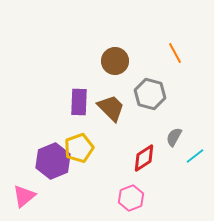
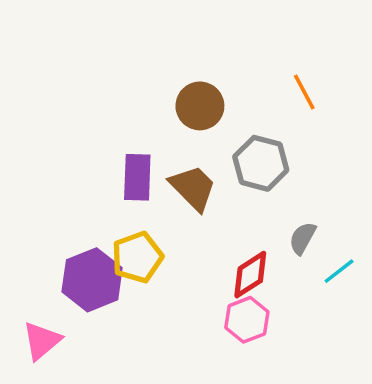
pink hexagon: (131, 198) -> (247, 320), moved

